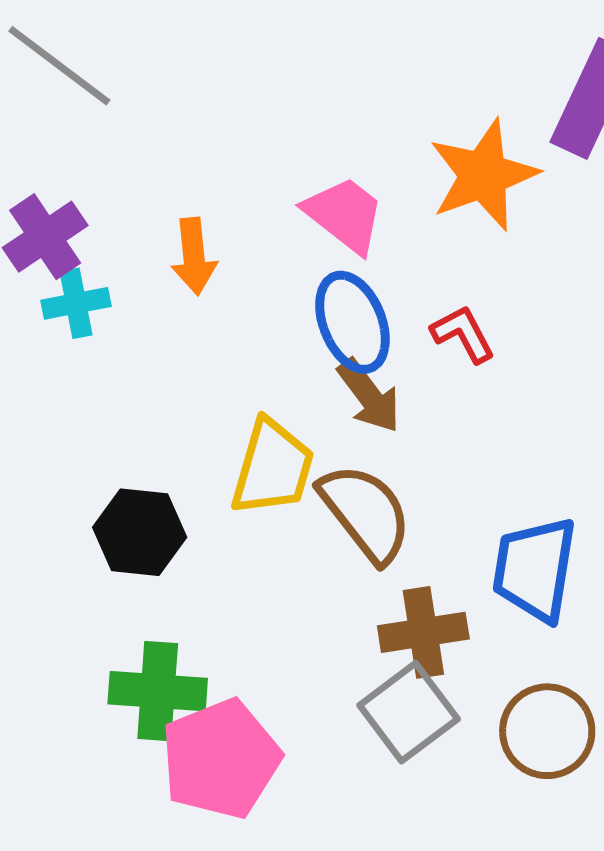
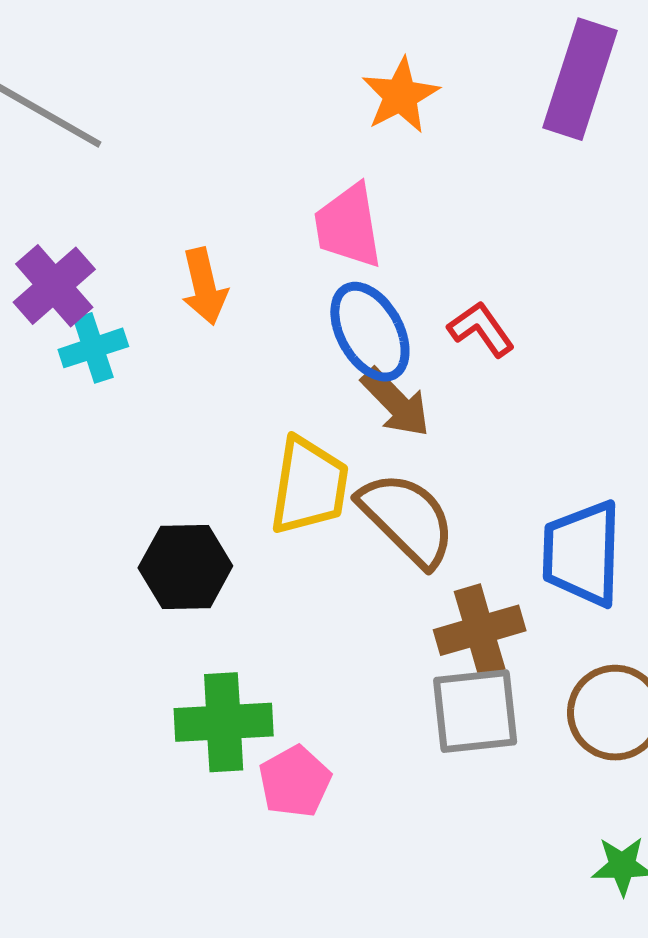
orange star: (483, 175) -> (400, 95), moved, size x0.7
pink trapezoid: (344, 215) -> (348, 226), turned -130
gray square: (409, 712) -> (475, 711), turned 38
pink pentagon: (221, 759) -> (295, 782), size x0.6

